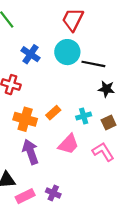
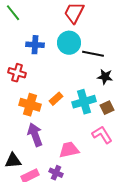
blue cross: (31, 54) -> (35, 45), turned -30
cyan cross: (84, 116) -> (84, 102), size x1.6
pink trapezoid: (68, 144) -> (69, 150), moved, turned -145

